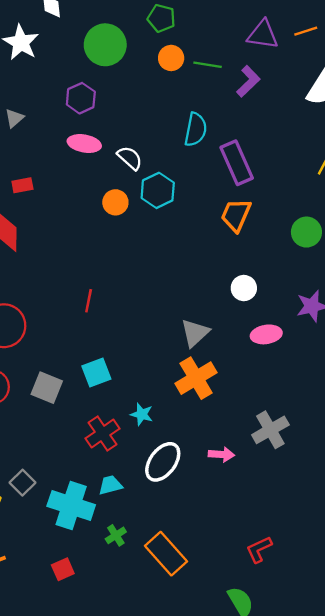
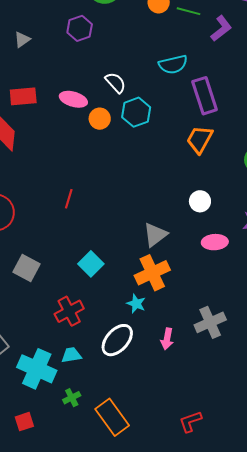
cyan semicircle: (196, 130) -> (173, 64), turned 60
pink ellipse: (84, 144) -> (73, 99), moved
red rectangle: (22, 185) -> (23, 96), size x1.5
cyan square: (96, 373) -> (91, 264), moved, turned -30
cyan star: (142, 414) -> (136, 304), moved
pink arrow: (221, 454) -> (167, 339), turned 90

